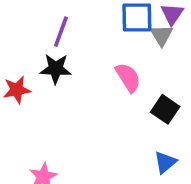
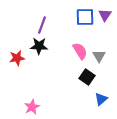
gray triangle: (162, 35) -> (99, 56), moved
black square: (165, 109) -> (87, 77), moved

